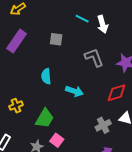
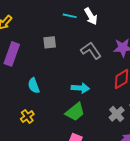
cyan semicircle: (46, 76) -> (34, 86), moved
green trapezoid: (45, 118) -> (75, 112), moved, turned 35

